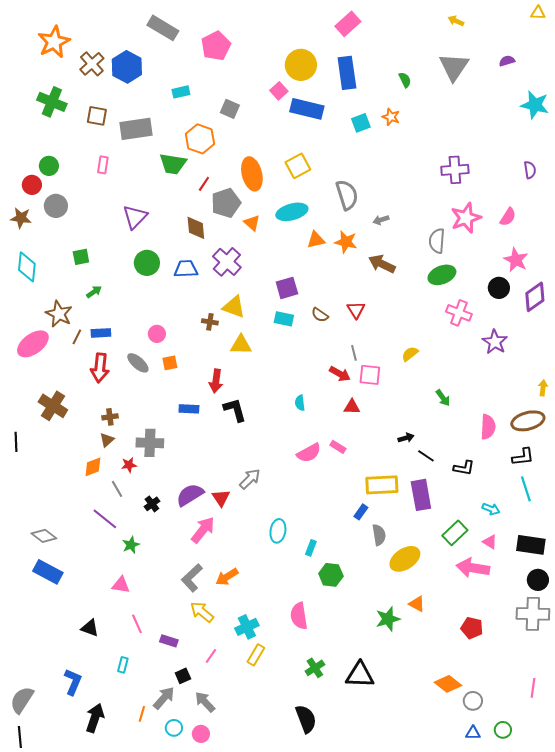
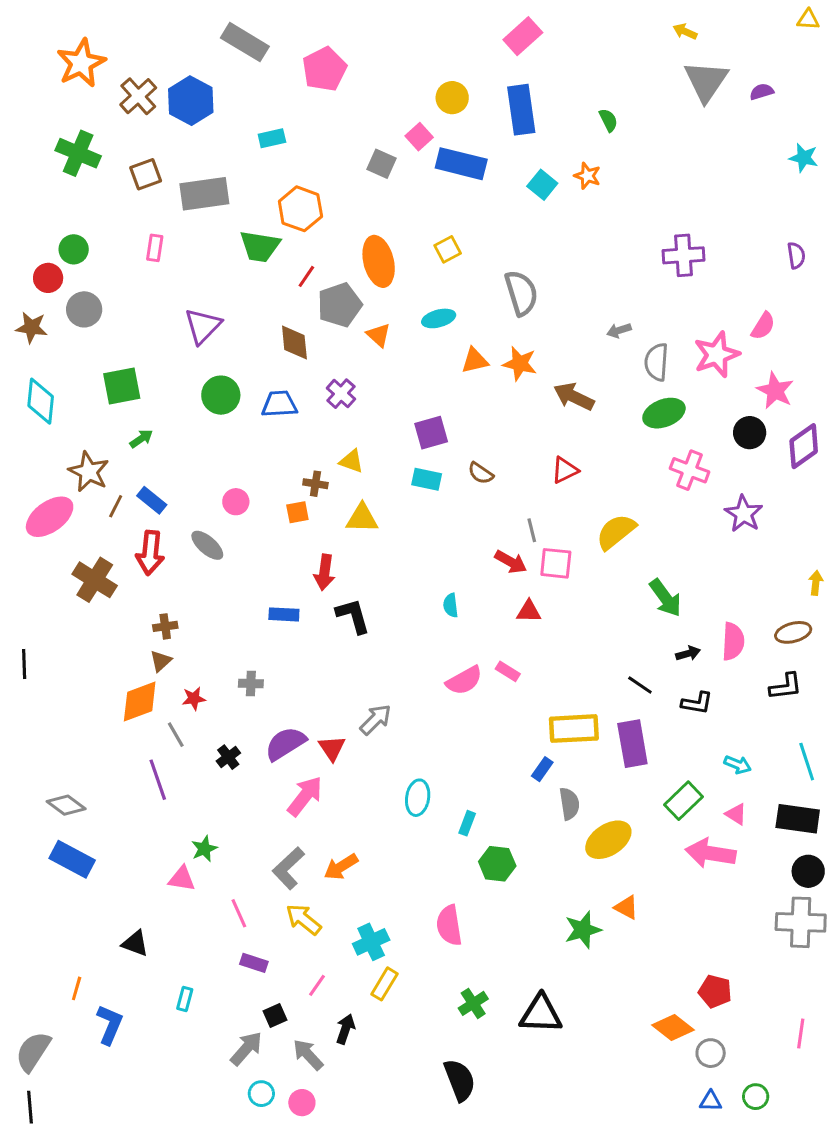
yellow circle: (301, 65) -> (452, 98), size x0.7
gray triangle: (454, 67) -> (706, 81), moved
cyan star: (535, 105) -> (804, 158), size x0.7
gray square: (230, 109) -> (382, 164), moved
brown square: (97, 116) -> (146, 174), turned -30
cyan square: (361, 123) -> (542, 185), turned -30
yellow square: (298, 166) -> (448, 249), size x0.7
cyan ellipse: (292, 212) -> (439, 318), size x0.7
pink star: (466, 218) -> (717, 355), moved
gray arrow: (381, 220) -> (619, 330), moved
green square: (81, 257) -> (122, 386), size x1.5
purple cross: (227, 262) -> (341, 394), size x0.7
yellow triangle: (234, 307) -> (352, 461), size x0.7
red triangle: (356, 310) -> (565, 470), moved, turned 36
blue rectangle: (101, 333) -> (152, 500), turned 42
yellow semicircle: (410, 354) -> (616, 532), size x1.6
orange square: (170, 363) -> (297, 512), moved
green arrow: (443, 398) -> (665, 598), size x1.5
brown cross: (53, 406) -> (95, 580), moved
brown ellipse: (528, 421) -> (793, 632), size x0.7
black arrow: (406, 438) -> (688, 653), moved
gray cross: (150, 443) -> (251, 683), moved, size x0.6
orange diamond: (93, 467) -> (140, 702), size x1.4
cyan line: (526, 489) -> (807, 762), moved
purple line: (105, 519) -> (158, 780), turned 32
green star: (131, 545) -> (204, 849), moved
pink line: (137, 624) -> (239, 913), moved
red pentagon: (472, 628) -> (715, 991), moved
orange line: (142, 714) -> (77, 988), moved
black arrow: (95, 718) -> (346, 1029), moved, size x0.7

